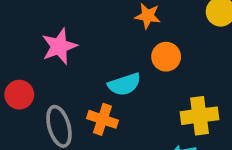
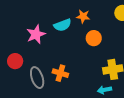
cyan semicircle: (124, 84) -> (63, 25), moved

